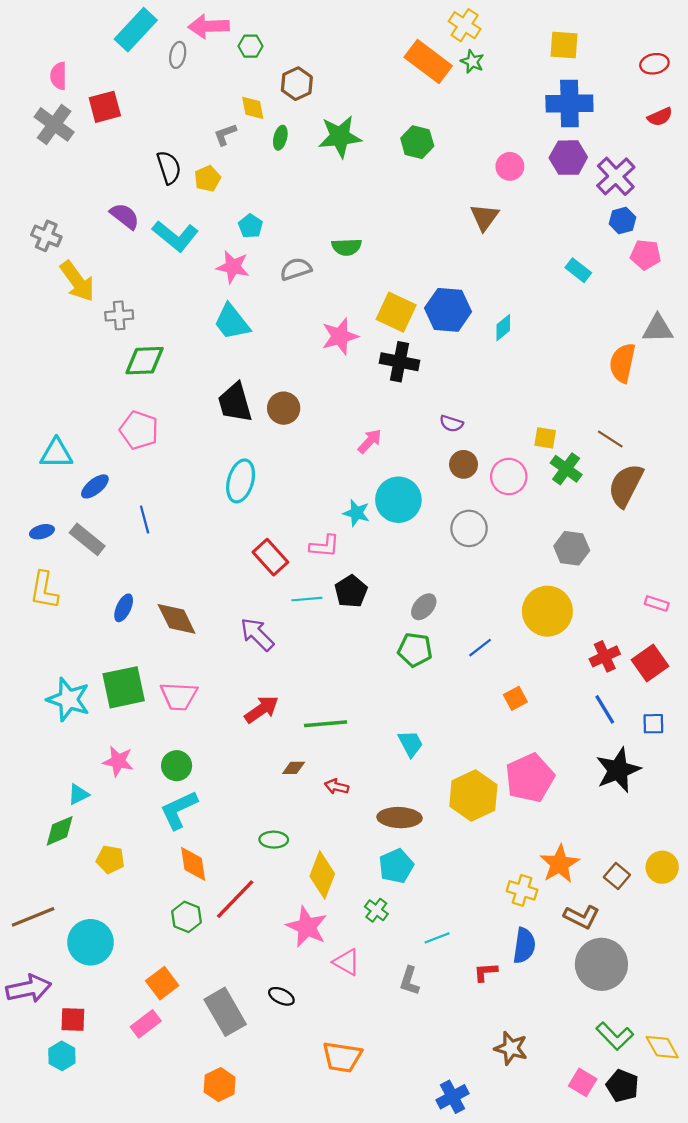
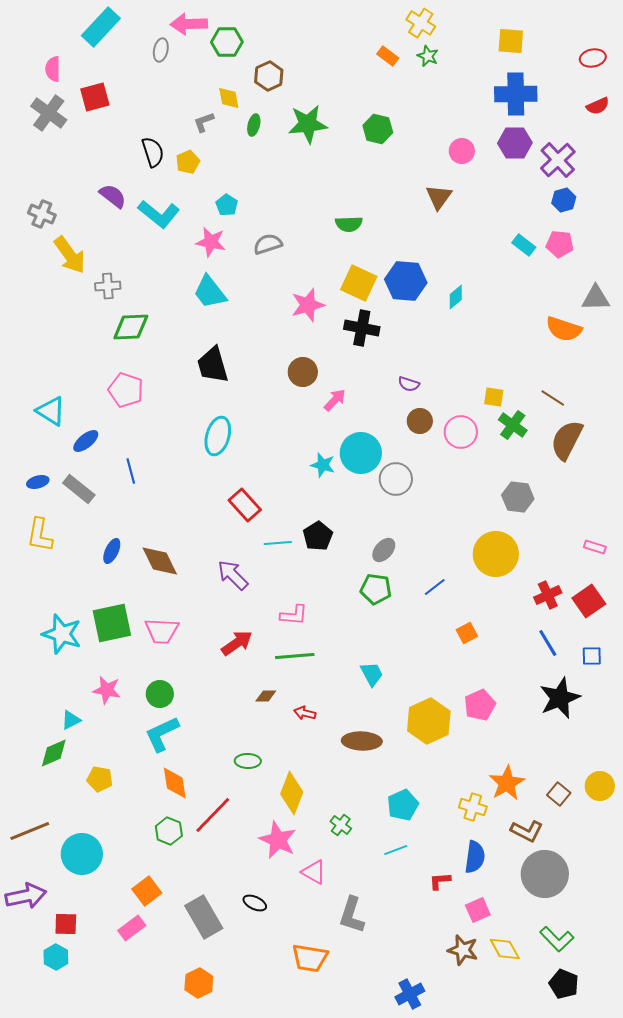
cyan rectangle: (136, 30) -> (101, 27), moved
green hexagon: (251, 46) -> (227, 42), size x1.4
orange rectangle: (428, 62) -> (388, 56), size x0.5
green semicircle: (347, 247) -> (349, 224), moved
pink pentagon: (646, 255) -> (560, 244), moved
orange semicircle: (622, 363) -> (564, 329), turned -84
brown circle: (284, 408) -> (303, 372), moved
cyan triangle: (56, 453) -> (51, 411), turned 32
gray circle: (469, 528) -> (396, 479), moved
pink L-shape: (324, 546) -> (294, 615), moved
pink pentagon: (530, 778) -> (480, 705), size x0.7
cyan pentagon: (396, 866) -> (403, 805), moved
gray L-shape: (409, 981) -> (352, 915), moved, size x1.4
yellow diamond: (662, 1047) -> (505, 949), moved
pink square: (583, 1082) -> (478, 910), moved, turned 35

